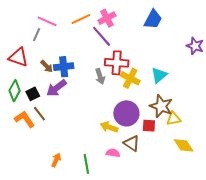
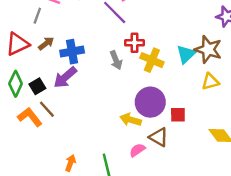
red triangle: (18, 57) -> (17, 44), turned -40
red cross: (117, 63) -> (135, 43), size x0.7
brown arrow: (47, 66) -> (46, 43), moved, turned -80
brown star: (161, 106) -> (208, 49), moved
yellow triangle: (174, 119) -> (210, 82), moved
pink semicircle: (113, 153) -> (137, 150), turned -40

